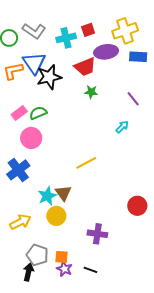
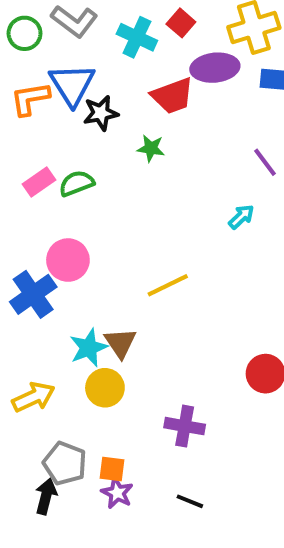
red square: (88, 30) -> (181, 23), turned -32
cyan cross: (66, 38) -> (137, 37), turned 36
black star: (49, 77) -> (101, 113), size x0.7
green star: (91, 92) -> (151, 148), moved
pink circle: (31, 138) -> (68, 260), moved
black line: (90, 270) -> (190, 501), moved

